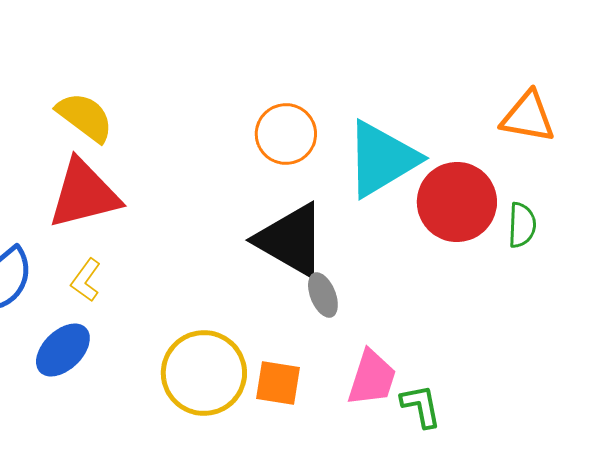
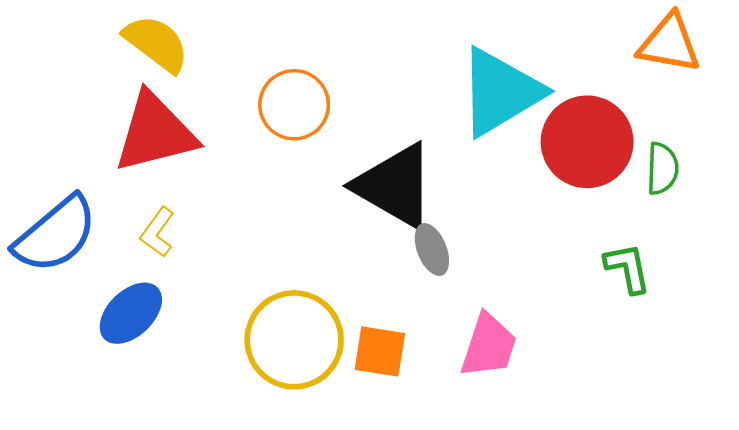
orange circle: (286, 134) -> (294, 105), moved
green L-shape: (421, 406) -> (628, 268), moved

